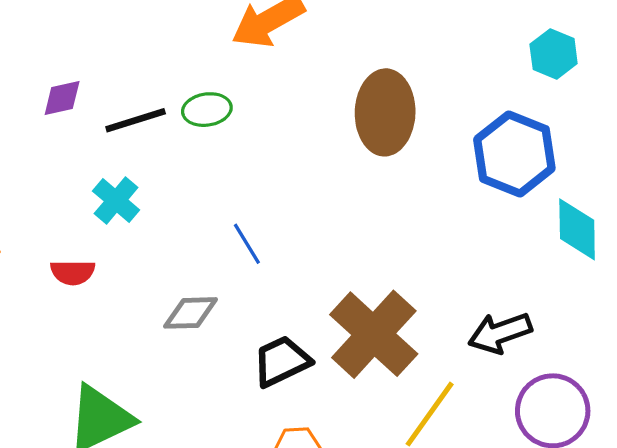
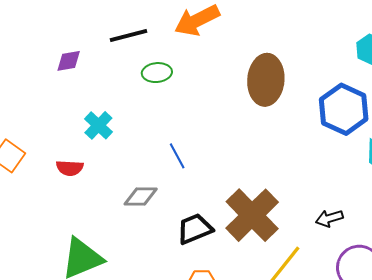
black line: (136, 120) -> (128, 36), moved
black arrow: (500, 333) -> (329, 218), size x0.7

